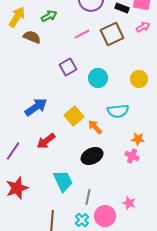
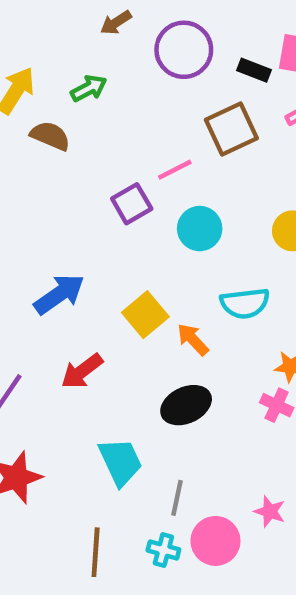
pink line: (82, 34) -> (175, 170), moved
cyan cross: (82, 220) -> (163, 550), turned -32

